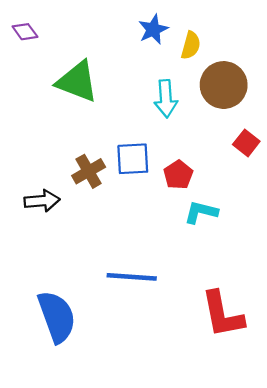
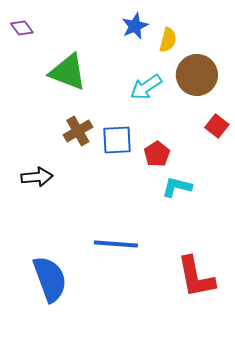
cyan arrow: (166, 99) -> (146, 87), turned 60
brown cross: (89, 171) -> (78, 131), moved

